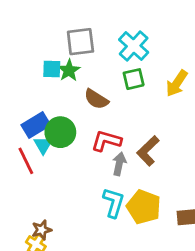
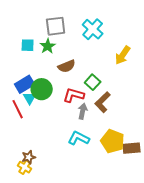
cyan square: (52, 69) -> (28, 45), moved
green square: (134, 79) -> (93, 82), moved, turned -35
brown semicircle: (96, 99) -> (67, 66), turned -54
cyan L-shape: (114, 203) -> (79, 138), turned -80
yellow pentagon: (144, 207) -> (113, 141), moved

